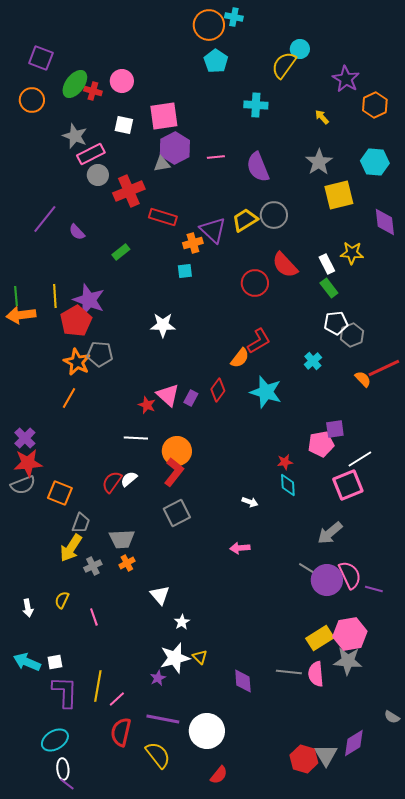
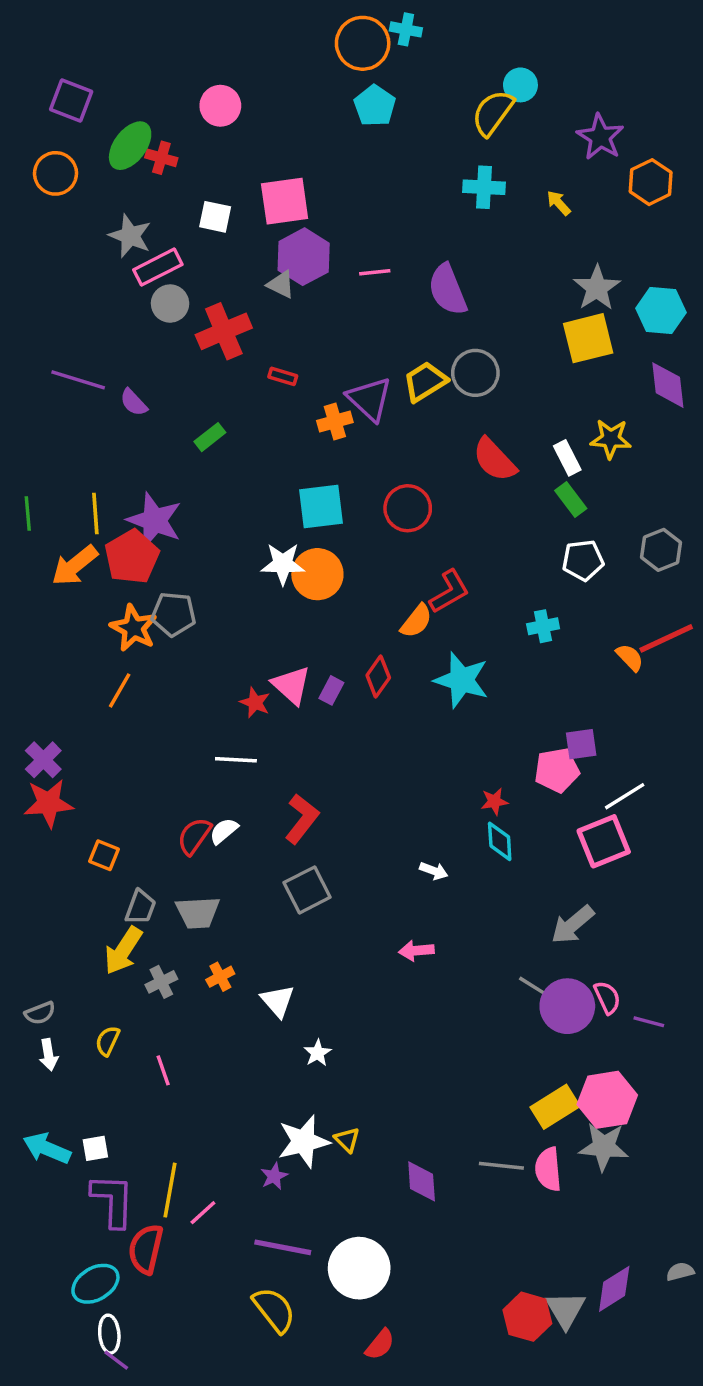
pink circle: (122, 81) -> (220, 106), moved
cyan cross: (256, 105) -> (484, 187), moved
gray star: (319, 162) -> (597, 288), moved
cyan hexagon: (375, 162) -> (661, 310), moved
gray triangle: (162, 164) -> (281, 284), turned 36
red rectangle: (163, 217) -> (283, 376), size x0.6
purple line: (45, 219) -> (78, 380), turned 68
cyan square: (185, 271) -> (321, 506), moved, size x1.8
red circle: (255, 283) -> (408, 508), moved
orange arrow: (21, 315) -> (75, 565), moved, turned -32
gray hexagon: (352, 335) -> (661, 550), moved
cyan cross: (313, 361) -> (543, 626), turned 30
orange circle: (177, 451) -> (317, 574), moved
gray semicircle: (23, 485) -> (40, 1013), moved, size x0.7
orange square: (60, 493) -> (104, 855), size x0.7
gray trapezoid: (122, 539) -> (198, 912), moved
pink semicircle: (350, 575) -> (607, 997), size x0.7
white triangle: (160, 595) -> (278, 1001), moved
white star: (182, 622) -> (317, 1053), moved
gray semicircle: (392, 717) -> (680, 1272), moved, turned 133
red semicircle: (121, 732) -> (146, 1249), moved

